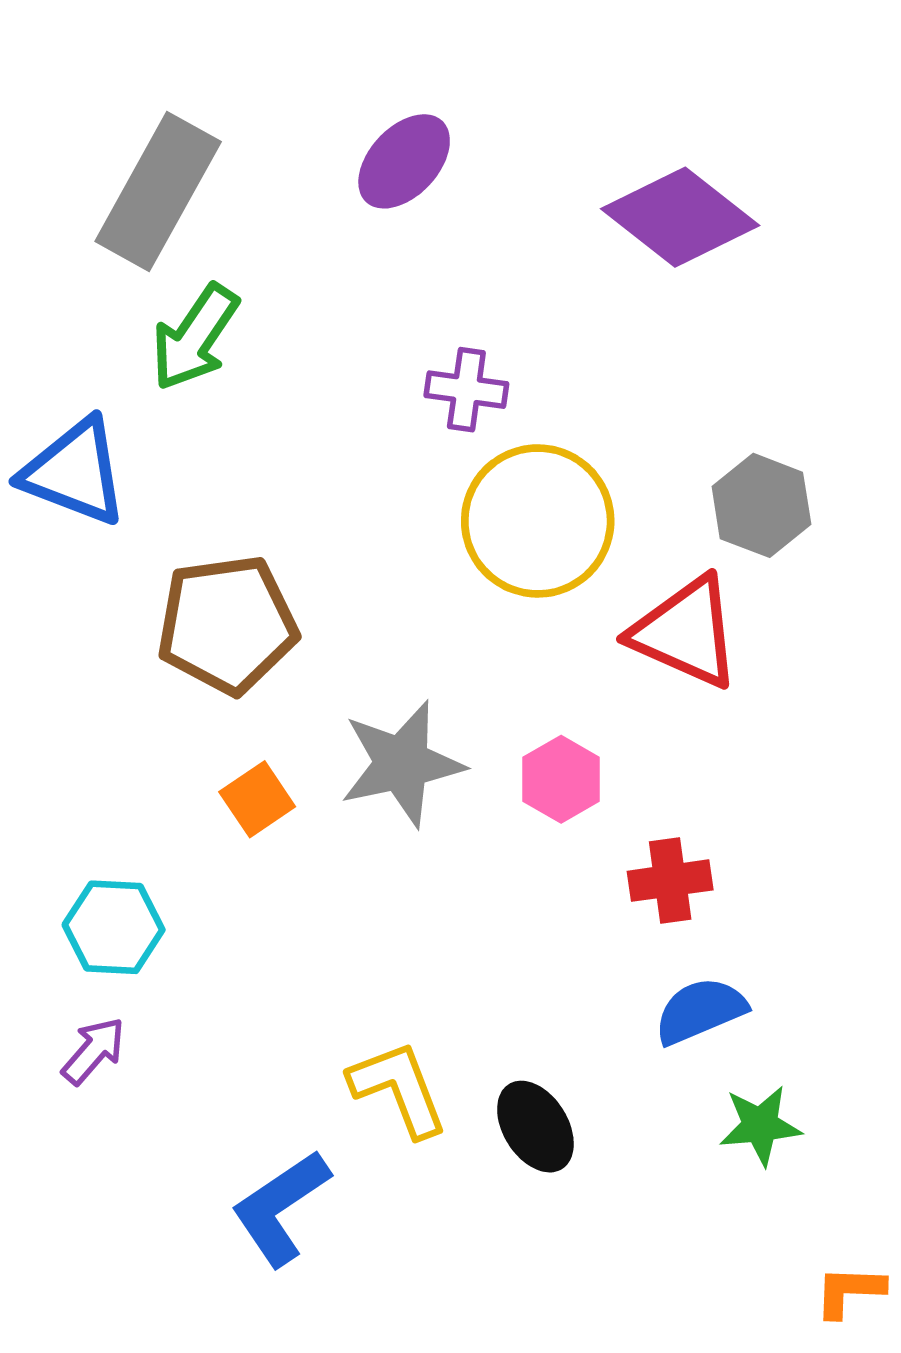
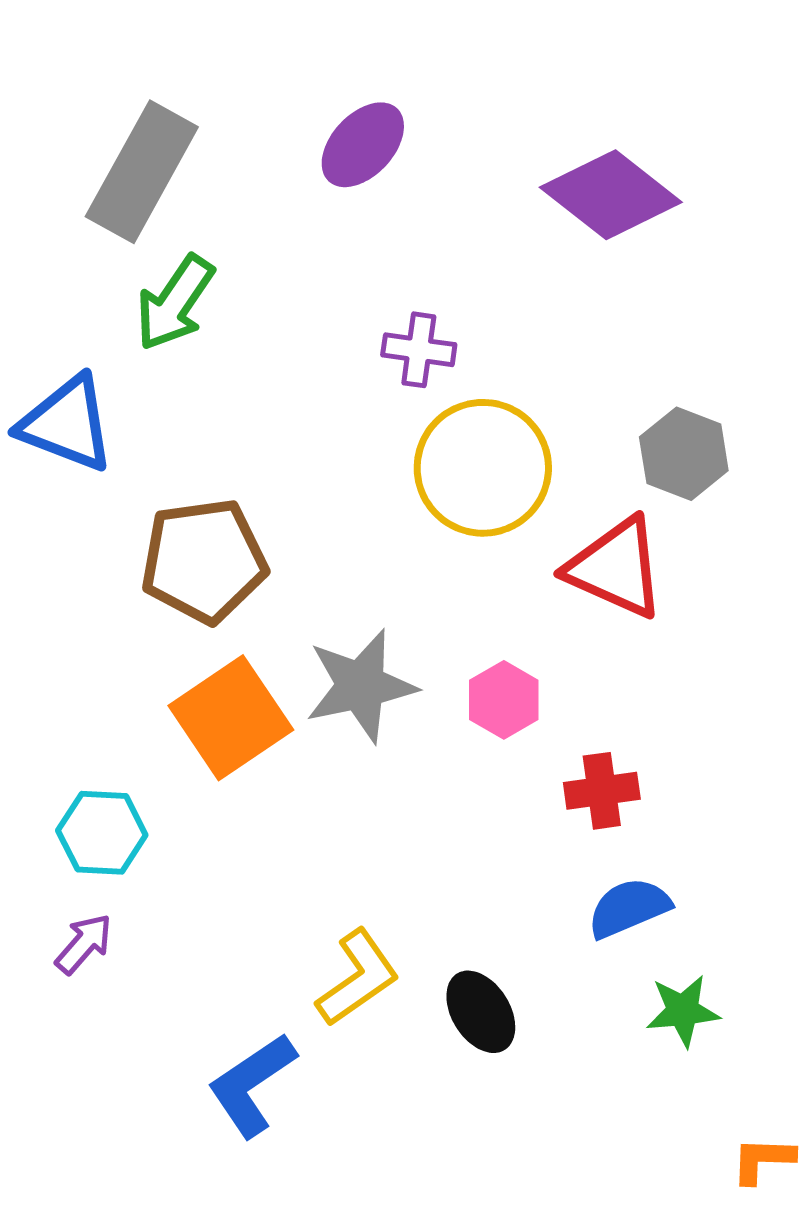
orange square: (257, 799) -> (231, 718), size x1.8
yellow L-shape: (399, 1089) -> (358, 978), turned 76

